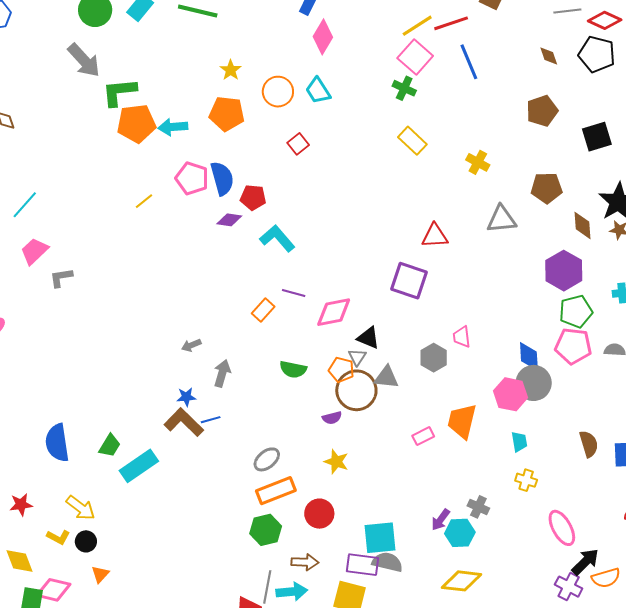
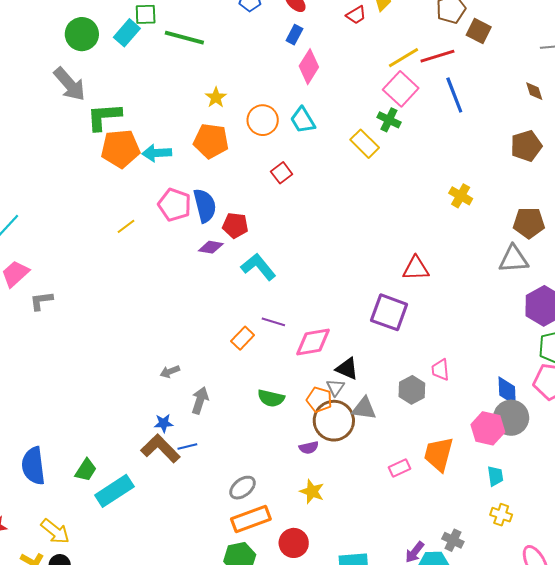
yellow rectangle: (412, 141) -> (365, 144), moved
gray triangle: (501, 219) -> (513, 259), moved

